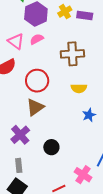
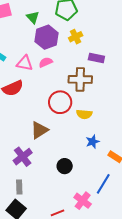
purple rectangle: (85, 16) -> (96, 58), moved
pink triangle: (16, 41) -> (25, 63), turned -30
red circle: (37, 81) -> (60, 102), moved
black circle: (51, 147) -> (65, 166), moved

